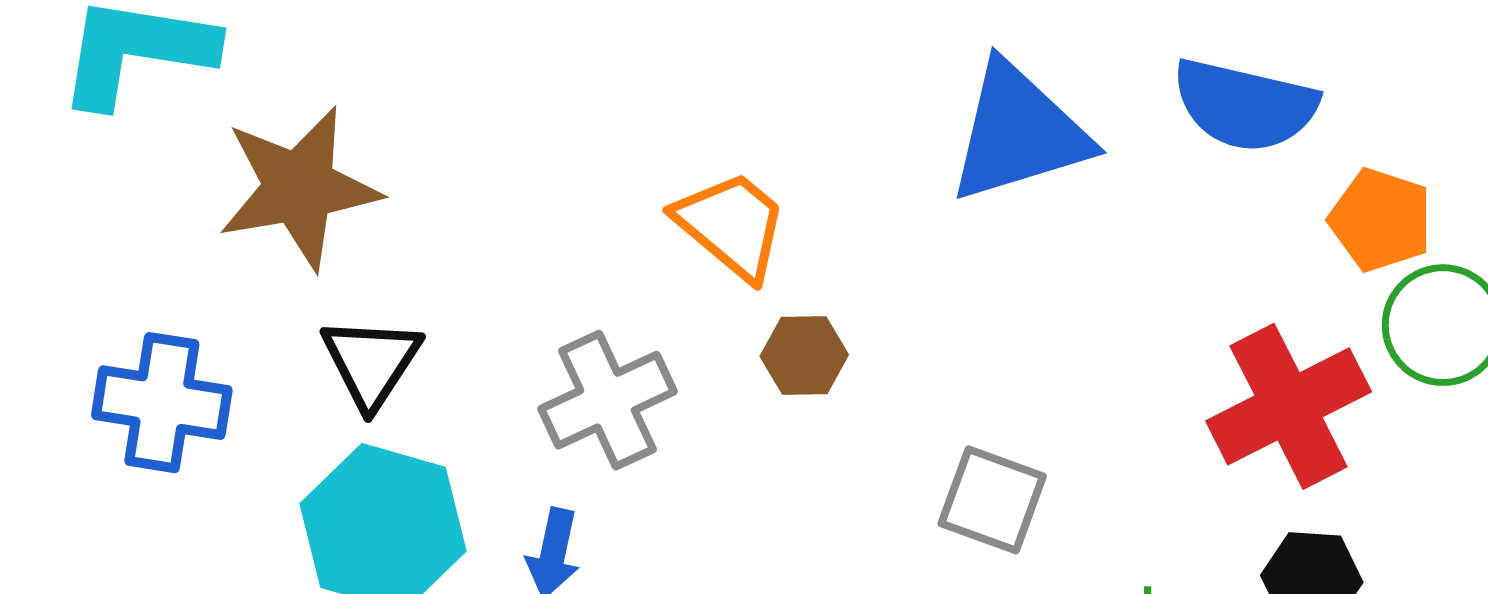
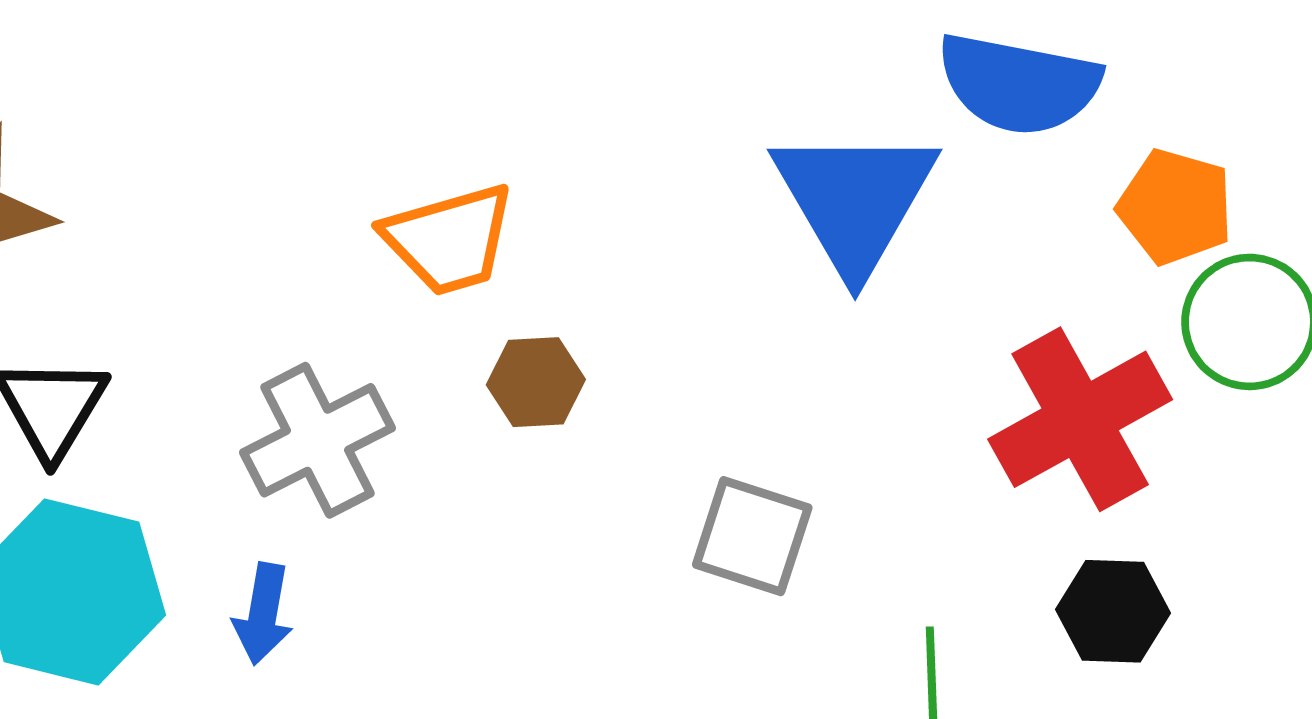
blue triangle: (1019, 133) -> (855, 200), moved, turned -41
orange trapezoid: (731, 225) -> (449, 239), turned 126

